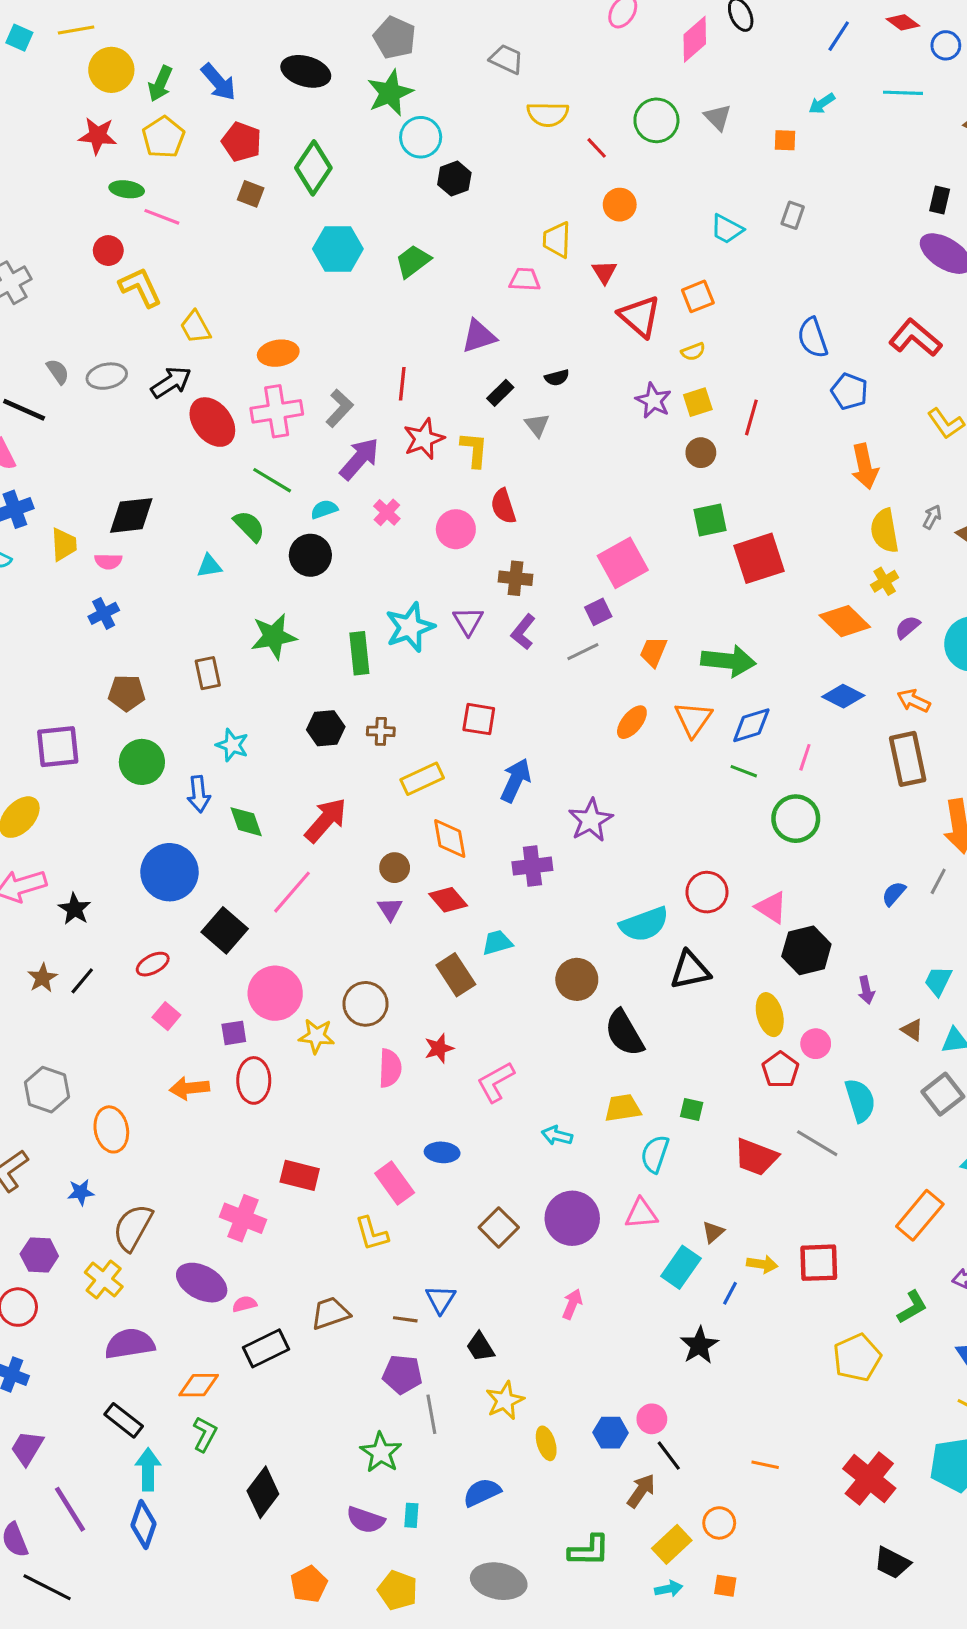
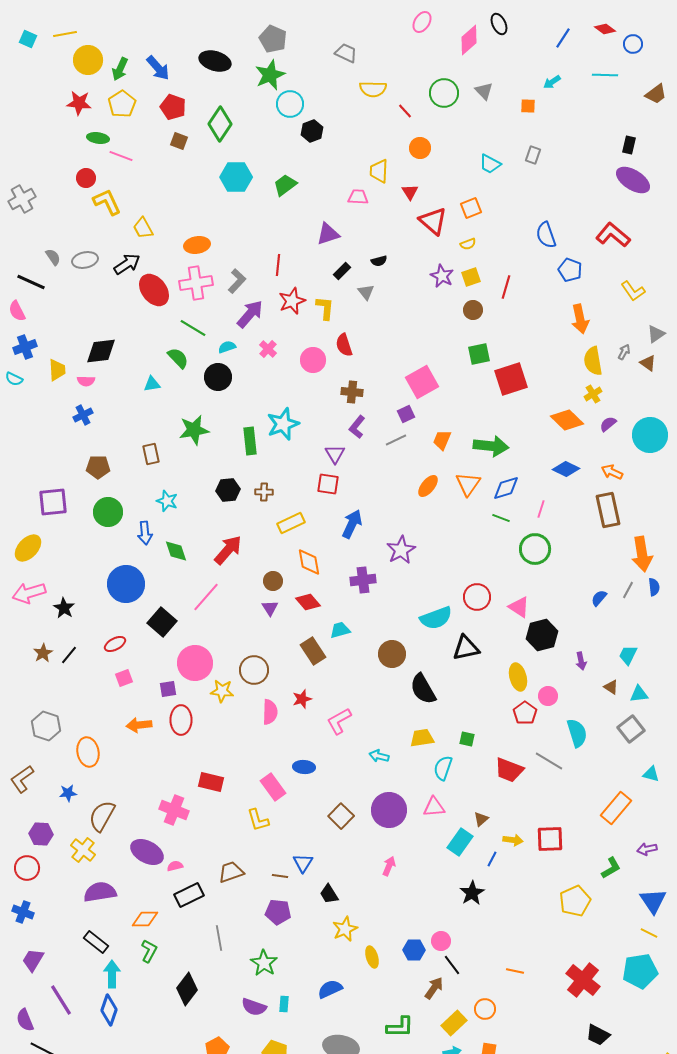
purple triangle: (468, 621) -> (335, 454), moved
pink square: (166, 1016) -> (124, 678), turned 30
gray line: (431, 1414) -> (219, 938), moved

